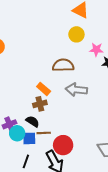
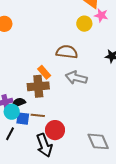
pink star: (96, 50) -> (101, 15), moved
brown cross: (40, 104) -> (38, 86), size x1.5
black semicircle: (33, 121) -> (19, 103), moved, turned -64
black line: (26, 161) -> (10, 134), moved

